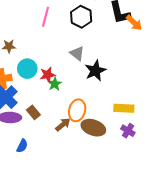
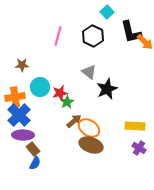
orange ellipse: (77, 110) -> (89, 128), turned -70
brown rectangle: (33, 112) -> (33, 149), moved
brown arrow: (63, 125) -> (74, 121), moved
brown ellipse: (93, 128) -> (91, 145), moved

